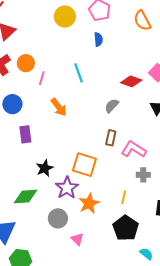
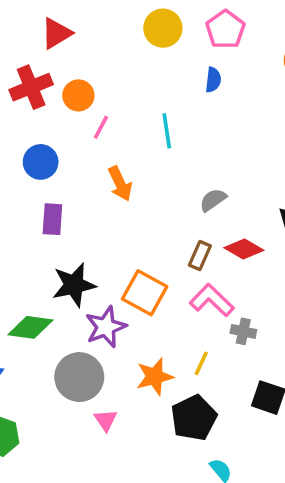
red diamond: (131, 81) -> (244, 249), moved
pink L-shape: (134, 149) -> (212, 300), moved
black star: (45, 168) -> (74, 285), size x1.4
orange star: (89, 203) -> (155, 377), moved
gray circle: (58, 218) -> (79, 377), size x1.4

